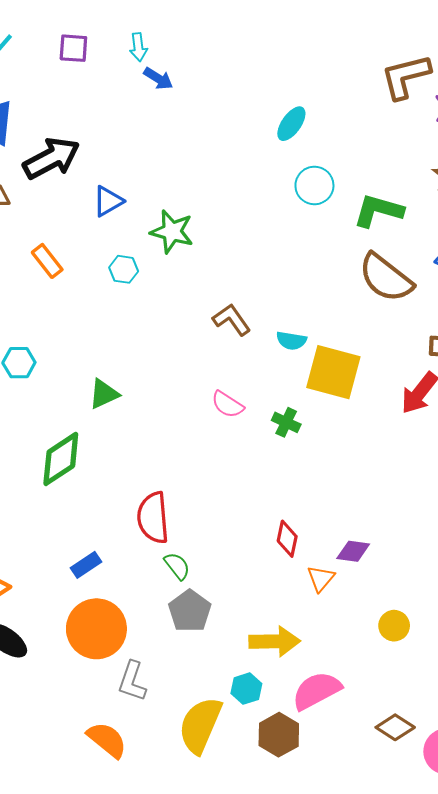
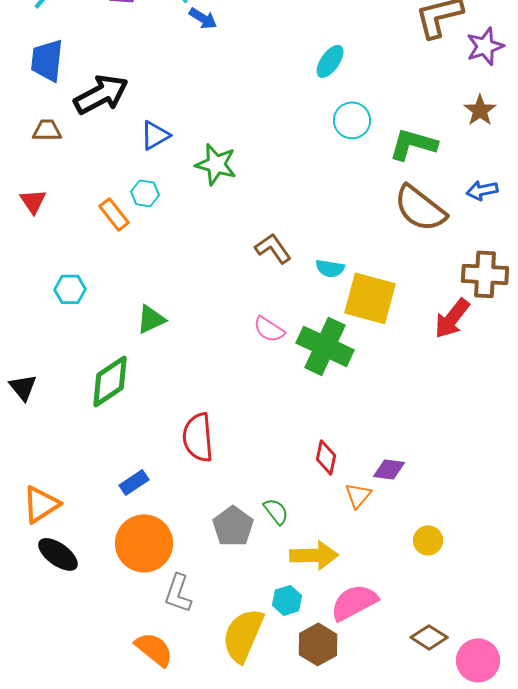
orange rectangle: (47, 261) -> (114, 214), moved
cyan hexagon: (124, 269) -> (145, 193), moved
green cross: (286, 422) -> (325, 346), size x2.0
green semicircle: (177, 566) -> (276, 511), moved

